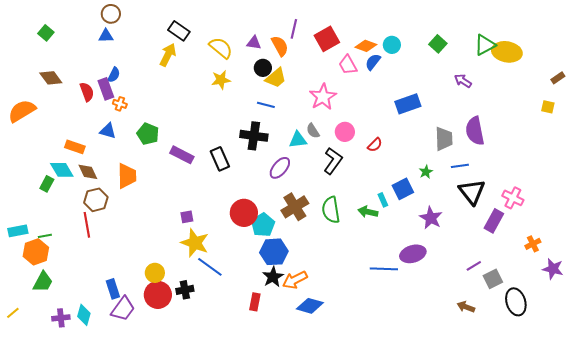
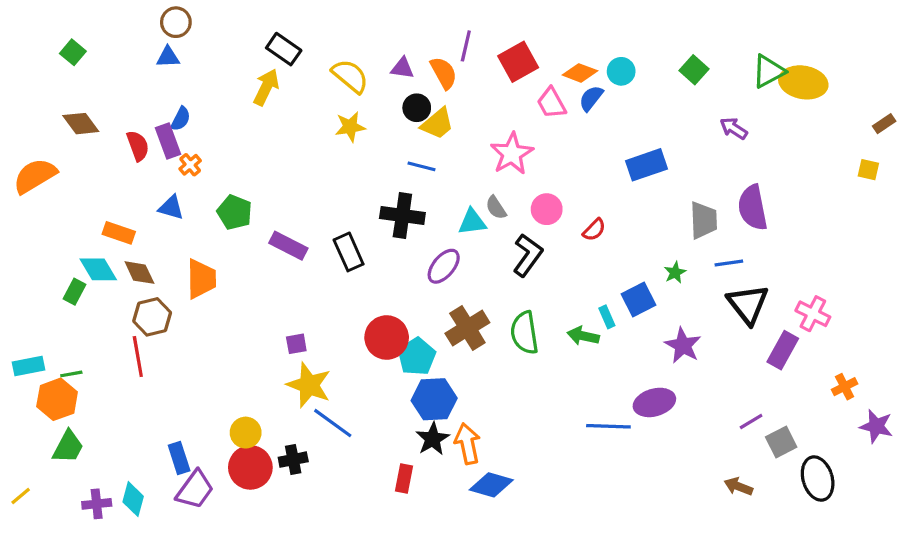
orange cross: (120, 104) -> (190, 165), turned 32
orange arrow: (295, 280) -> (467, 444), turned 105

